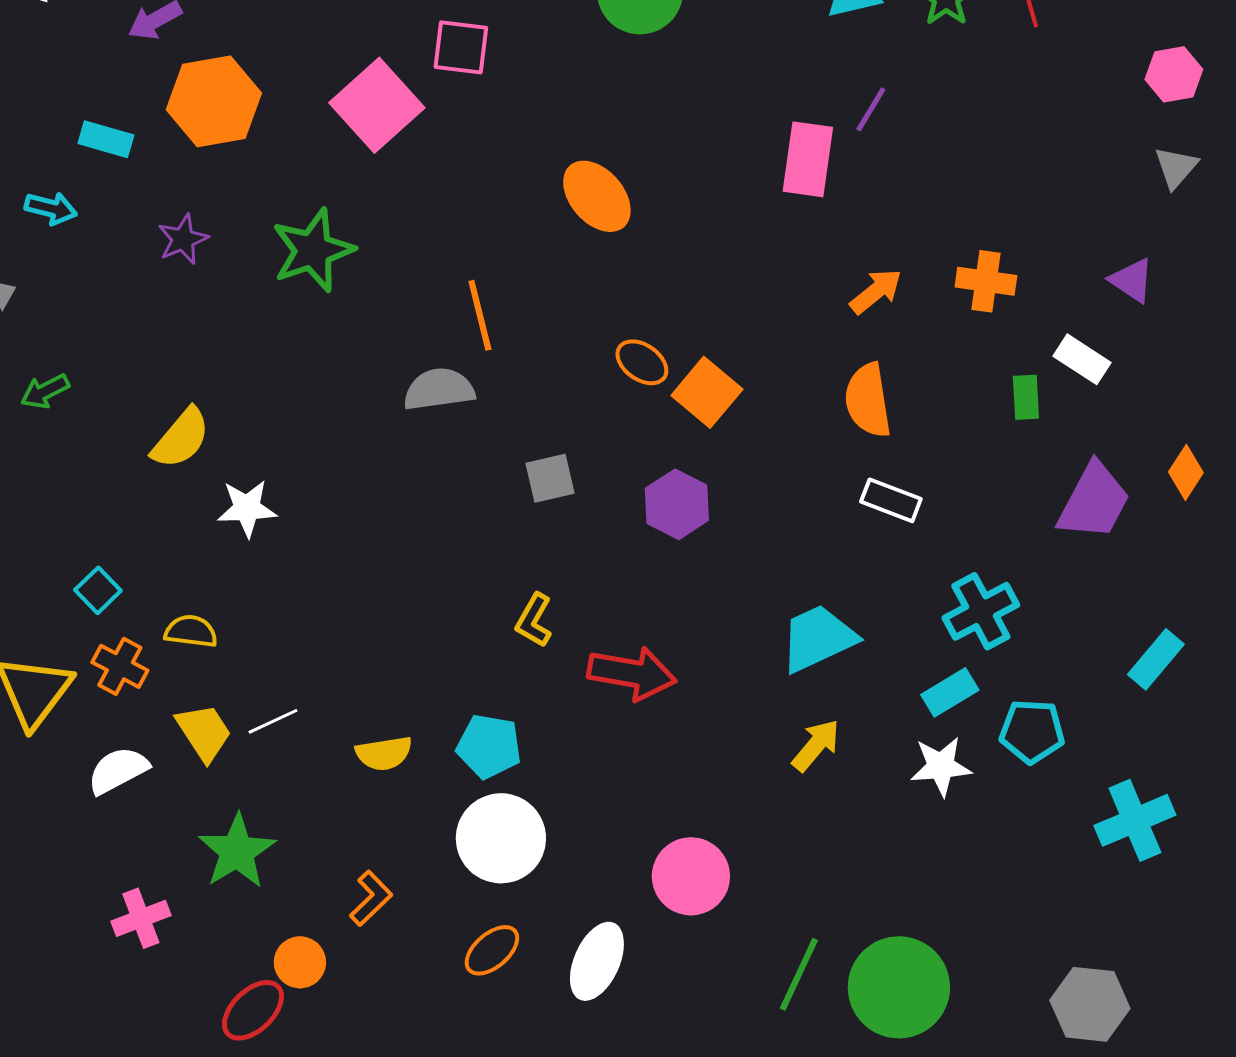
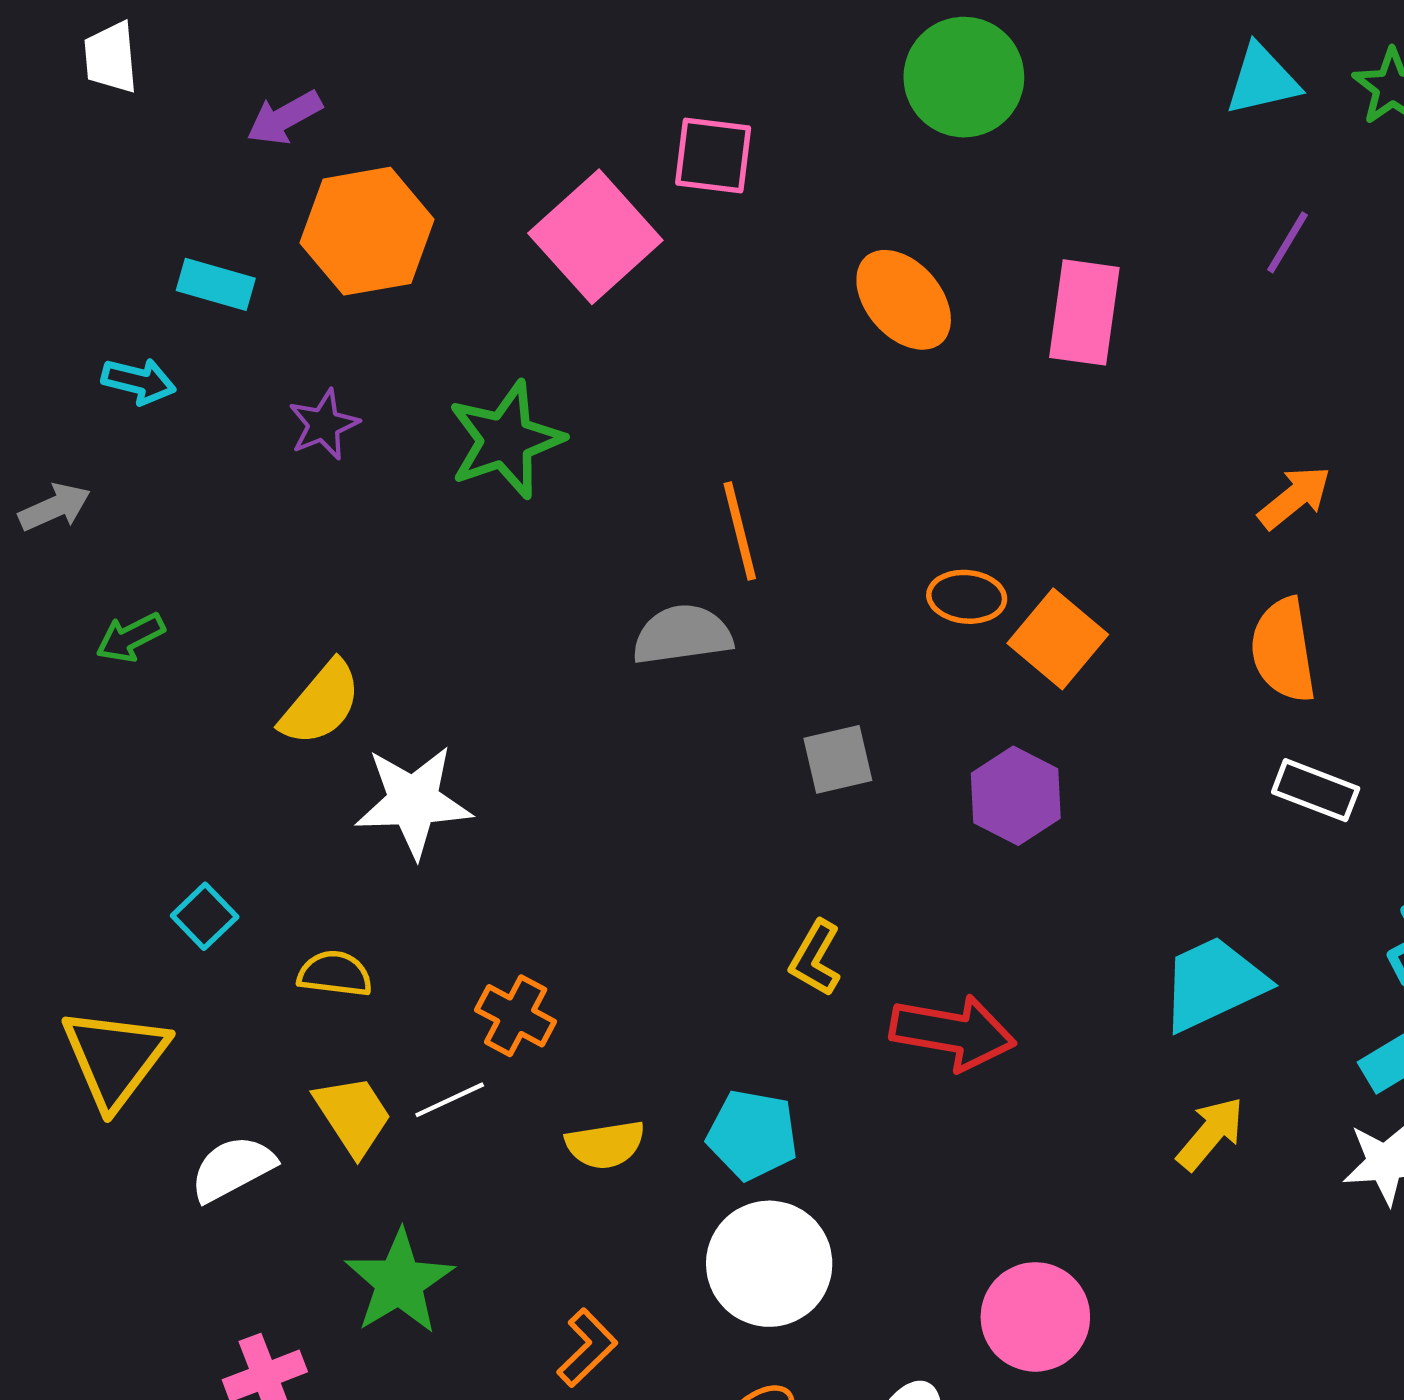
pink rectangle: (808, 159) -> (1084, 312), moved
orange ellipse: (597, 196) -> (904, 300), moved
orange ellipse: (642, 362) -> (967, 597), turned -30
white star: (247, 508) -> (413, 801), size x1.4
orange cross: (120, 666) -> (516, 1016), moved

